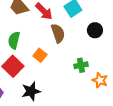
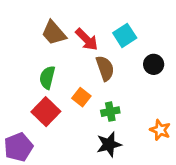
green cross: (81, 65) -> (110, 112), moved
black star: (31, 91) -> (109, 144), moved

